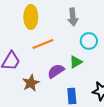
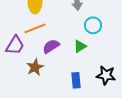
orange line: (43, 44) -> (35, 28), moved
purple semicircle: (56, 71) -> (51, 46), moved

